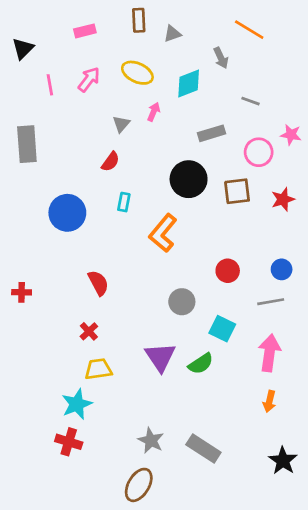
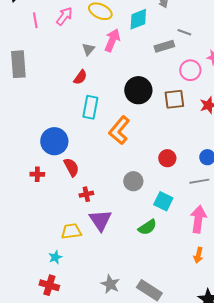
pink arrow: (154, 112) -> (112, 40), size x1.6
gray rectangle: (211, 133) -> (164, 46), moved
cyan rectangle: (124, 202) -> (90, 107), size x1.6
blue circle: (67, 213) -> (54, 141), moved
red cross: (22, 292) -> (37, 174), moved
red cross: (89, 331) -> (86, 194), moved, turned 32
purple triangle: (160, 357) -> (100, 220), moved
cyan star: (77, 404) -> (55, 257), size x0.6

